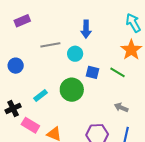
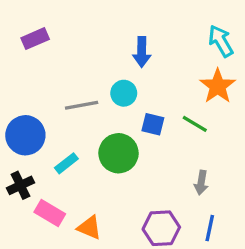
gray line: (50, 45) -> (82, 105), moved
blue circle: (16, 66) -> (25, 135), moved, size x1.5
gray arrow: (121, 107) -> (201, 183), turned -104

